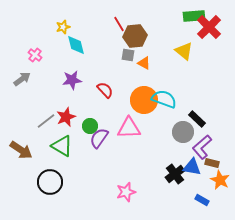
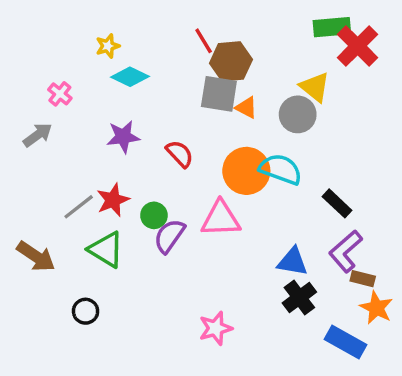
cyan diamond: (76, 45) -> (130, 77), turned -50
gray square: (128, 55) -> (219, 94), size x1.6
gray circle: (183, 132) -> (298, 114), moved
blue triangle: (192, 167) -> (293, 262), moved
black circle: (50, 182) -> (86, 311), size x0.6
blue rectangle: (202, 200) -> (346, 342), size x1.6

